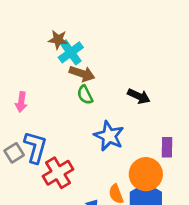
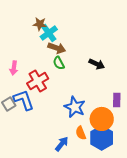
blue star: (109, 136) -> (75, 107), moved
blue L-shape: (35, 147) -> (24, 100), turned -35
red cross: (58, 173) -> (38, 81), moved

